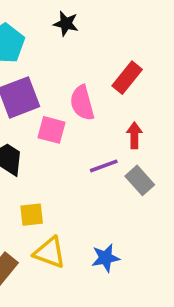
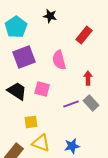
red rectangle: (127, 78) -> (84, 35), moved
pink square: (51, 130) -> (42, 89), moved
purple line: (104, 166) -> (71, 104), moved

